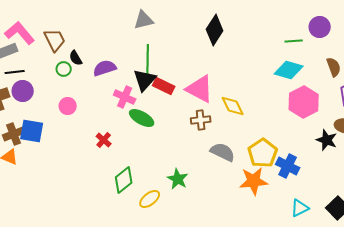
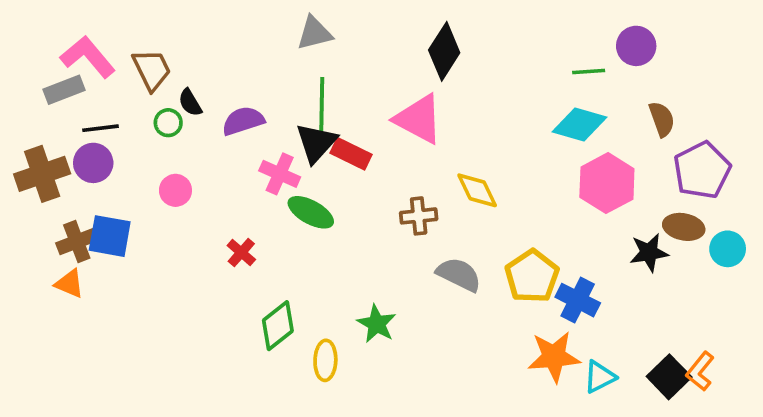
black line: (15, 72) -> (101, 128), moved
pink triangle: (200, 89) -> (419, 119), moved
black star: (327, 140) -> (649, 253), turned -30
orange star: (254, 181) -> (554, 357), moved
yellow ellipse: (150, 199) -> (325, 360), turned -50

